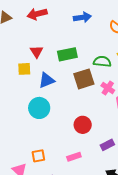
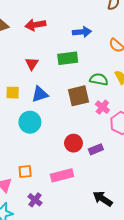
green rectangle: (67, 54) -> (68, 58), moved
yellow square: (24, 69) -> (13, 93), moved
purple rectangle: (107, 145) -> (96, 149), moved
pink rectangle: (74, 157) -> (62, 175), size x1.5

